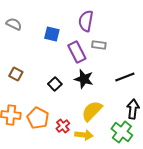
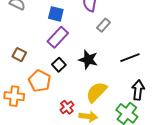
gray rectangle: (99, 45) -> (104, 25), turned -56
purple rectangle: (77, 52) -> (58, 37), moved, turned 70
orange pentagon: (38, 118) -> (40, 81), moved

